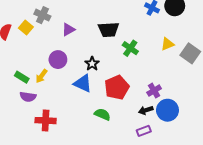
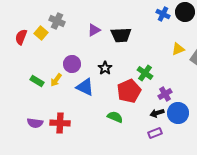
purple triangle: (68, 30) -> (94, 30), moved
green cross: (130, 48) -> (145, 73), moved
blue triangle: (83, 83) -> (85, 87), moved
purple semicircle: (28, 97) -> (35, 123), moved

